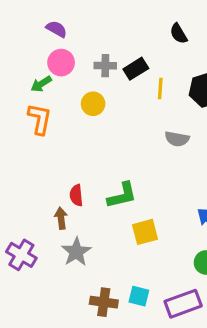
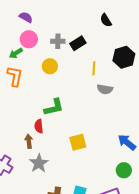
yellow line: (160, 89) -> (94, 68), moved
green L-shape: (122, 195) -> (54, 107), moved
yellow square: (145, 232) -> (78, 142), moved

